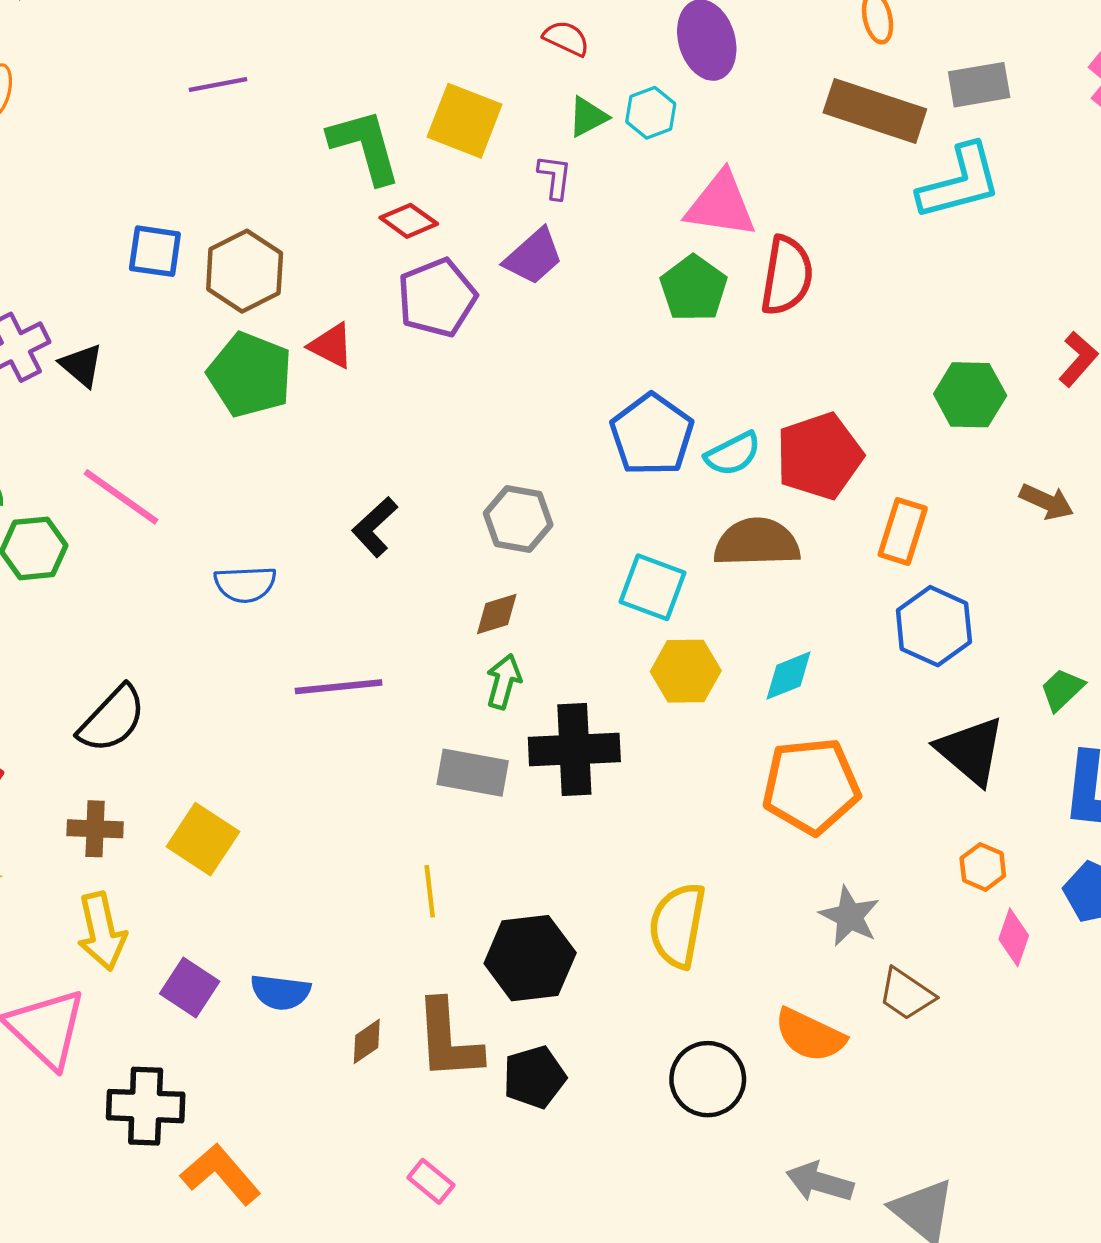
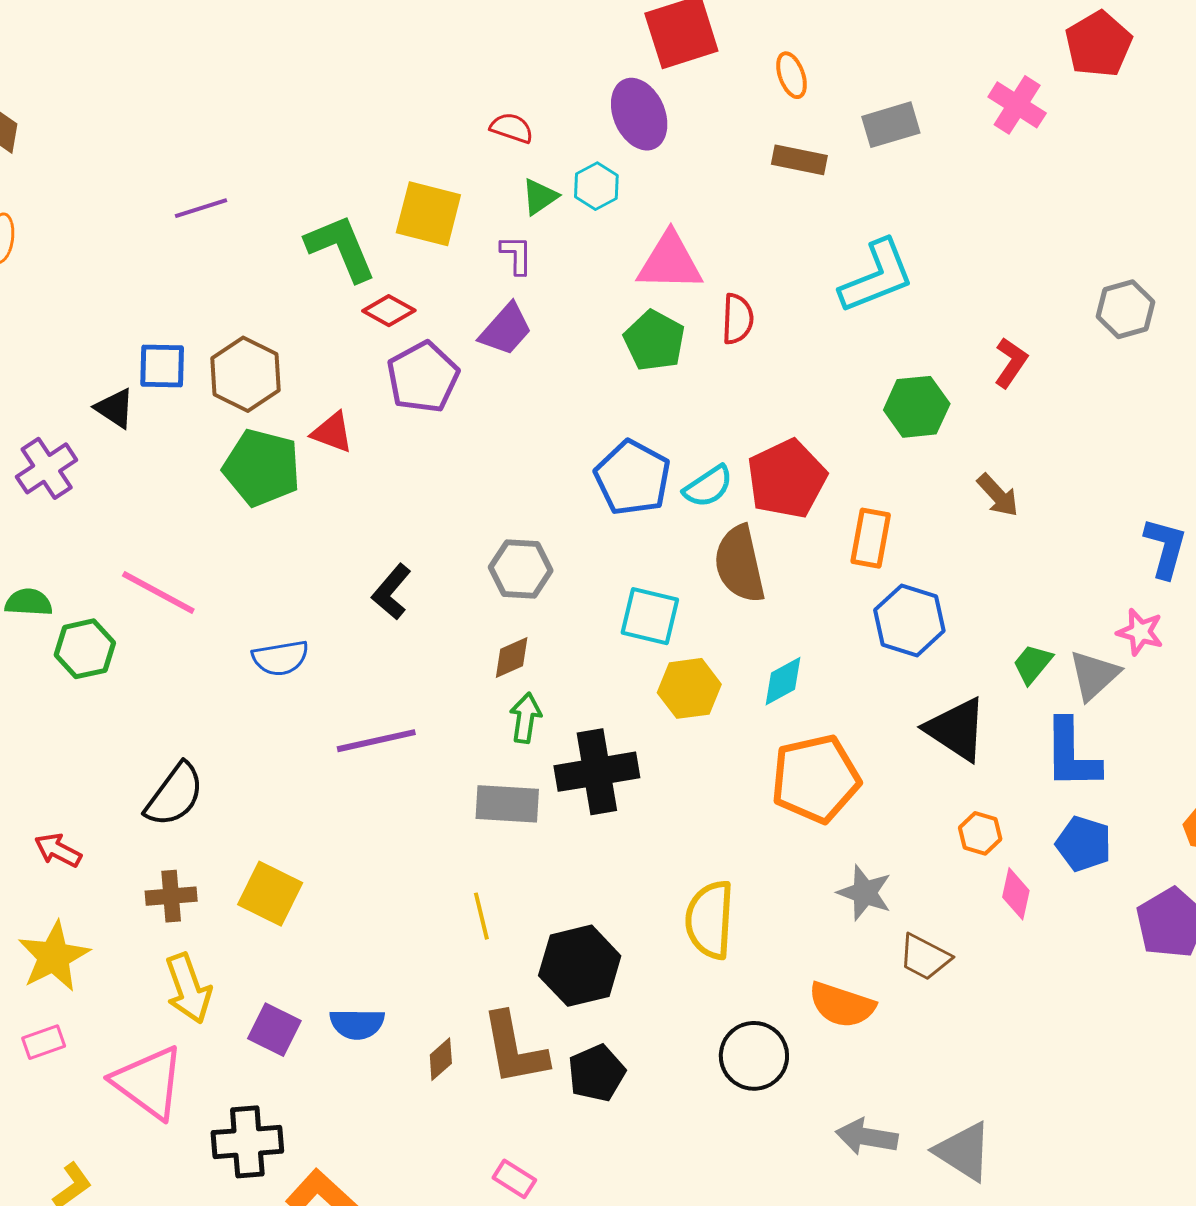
brown rectangle: (875, 111) -> (799, 160), size x0.6
cyan L-shape: (960, 182) -> (877, 277), moved
red semicircle: (787, 276) -> (738, 319), size x0.7
black triangle: (82, 365) -> (115, 408), moved
brown arrow: (1047, 502) -> (998, 495), turned 30
brown semicircle: (757, 542) -> (740, 564), turned -94

